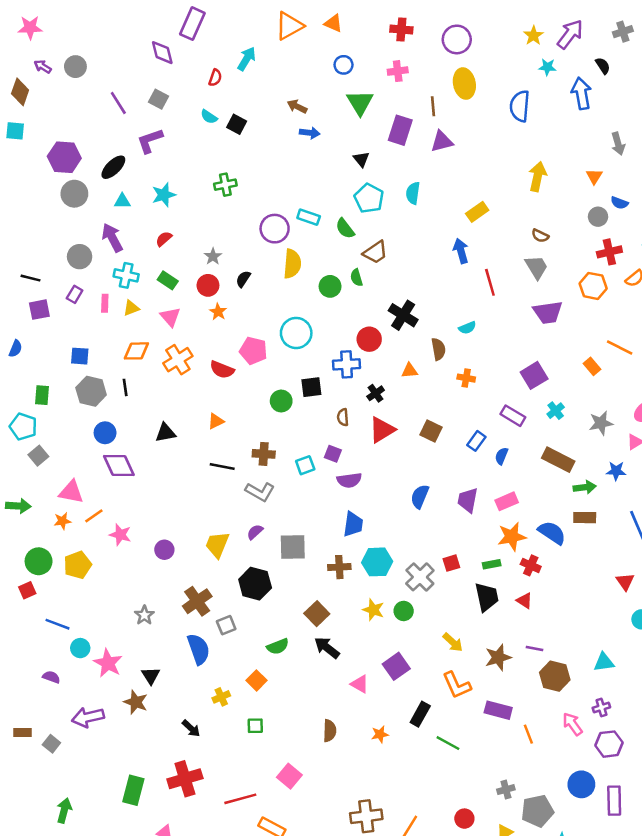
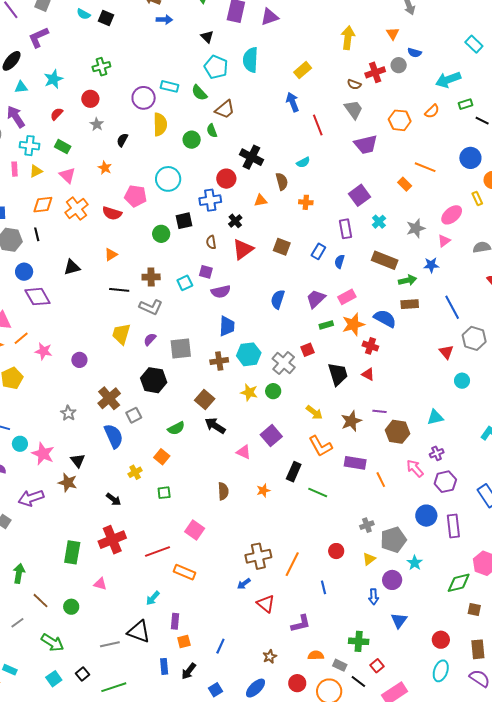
cyan semicircle: (413, 193) -> (250, 60), size x1.4
red cross: (609, 252) -> (375, 72), moved
red circle: (208, 285) -> (90, 99), moved
purple rectangle: (513, 416) -> (345, 229), turned 54
purple trapezoid: (468, 500) -> (316, 299), turned 40
yellow trapezoid: (217, 545) -> (121, 334), moved
green rectangle: (492, 564) -> (326, 325), moved

